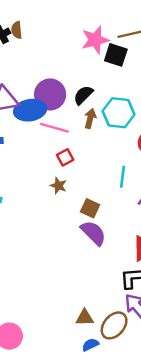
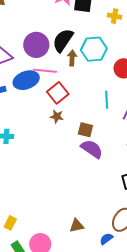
black semicircle: (83, 95) -> (63, 40), size x1.4
blue ellipse: (30, 110) -> (26, 80), moved
red square: (65, 157) -> (58, 93), size x1.5
brown triangle: (85, 318) -> (77, 226), moved

